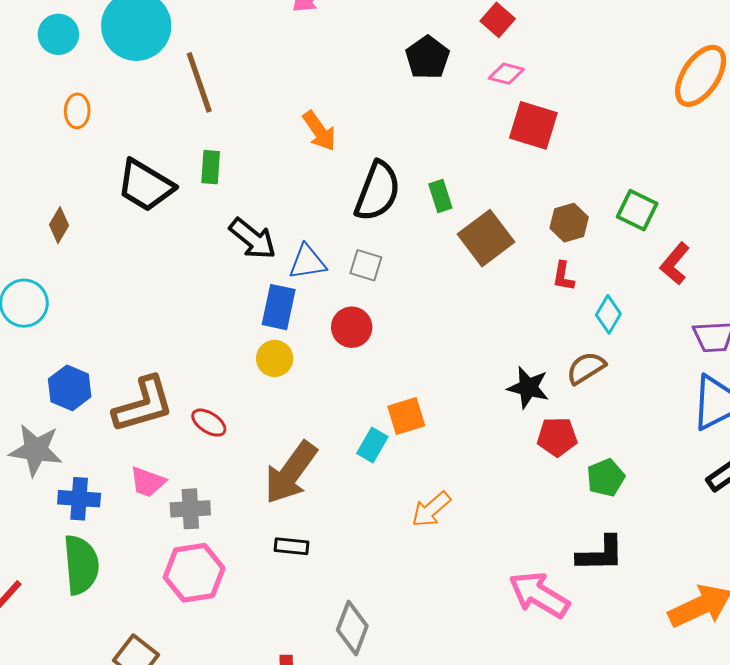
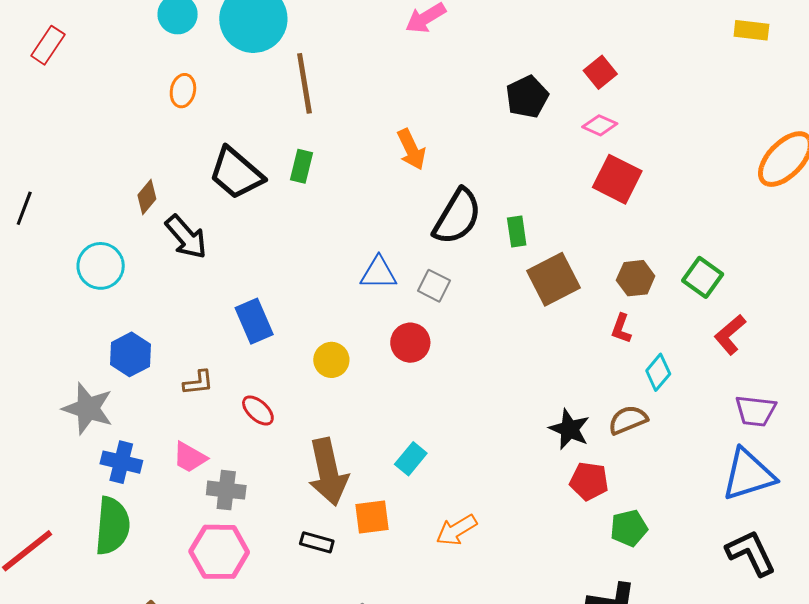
black arrow: (253, 239) -> (186, 237), moved
blue rectangle: (279, 307) -> (254, 321), moved, turned -45
brown L-shape: (143, 405) -> (198, 383), size x0.5
orange square: (406, 416) -> (372, 517), moved
brown arrow: (291, 473) -> (328, 472), turned -58

